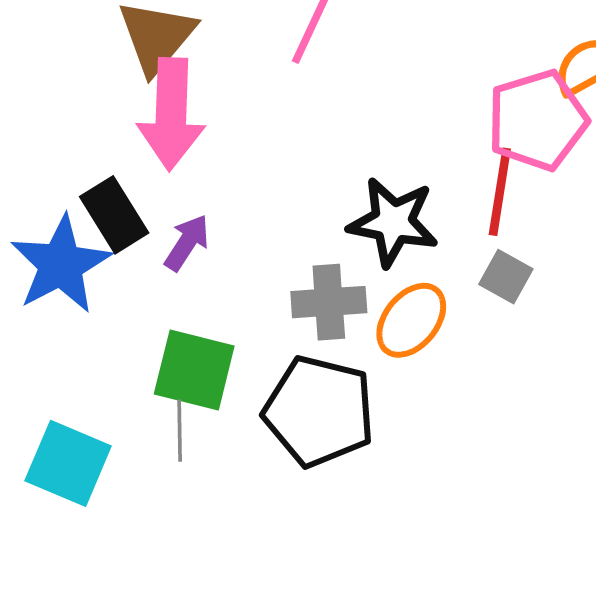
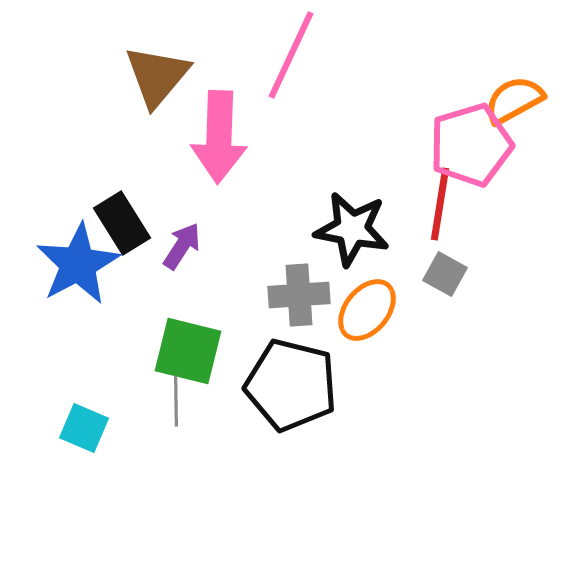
pink arrow: (171, 114) -> (219, 137), moved
cyan square: (68, 463) -> (84, 428), size x0.7

